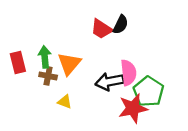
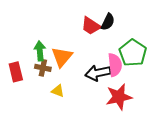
red rectangle: (18, 63) -> (16, 72), moved
green pentagon: (149, 92) -> (133, 53), moved

